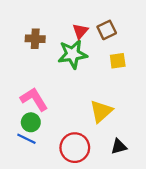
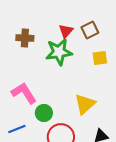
green circle: (31, 122) -> (44, 113), moved
blue line: (26, 139) -> (17, 129), turned -48

